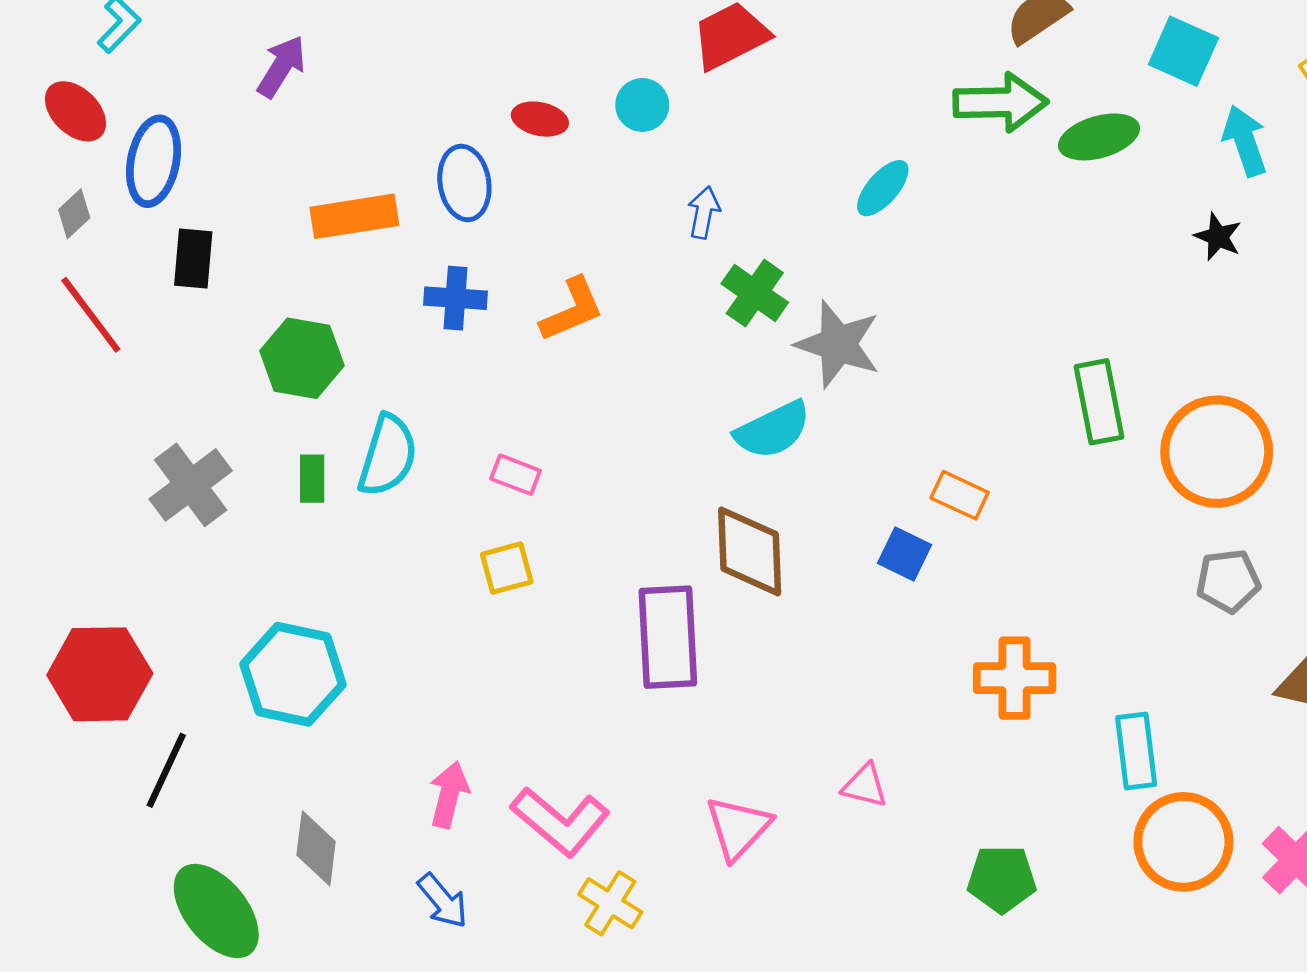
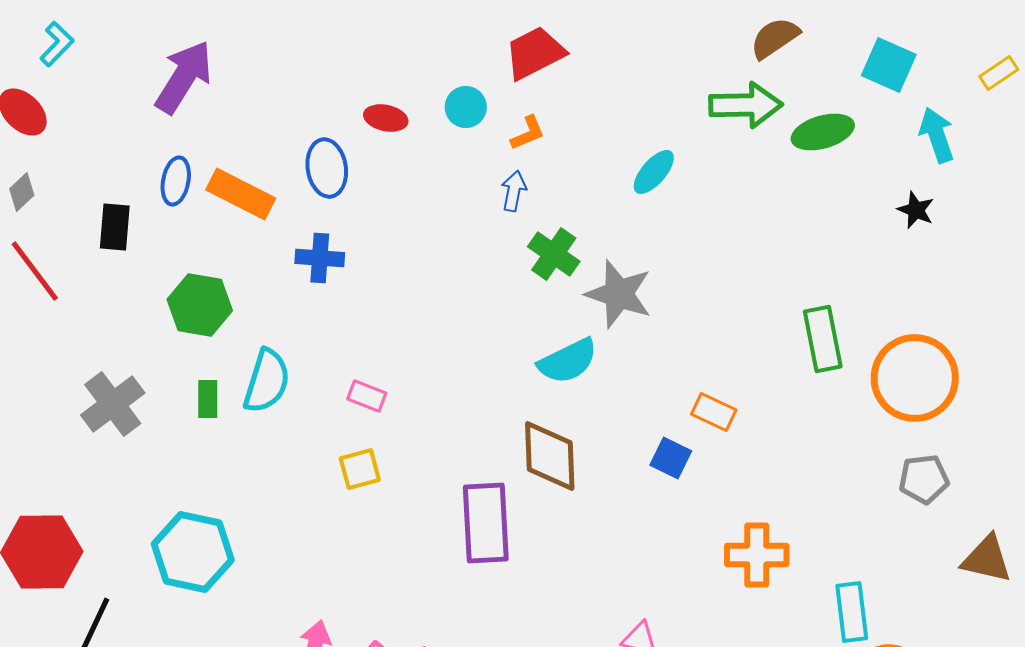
purple arrow: (281, 67) -> (184, 77), size x1.5
blue ellipse: (154, 161) -> (176, 181), moved, size x0.7
orange rectangle: (354, 216) -> (241, 194), turned 36
orange L-shape: (572, 310) -> (528, 133), moved, size x0.7

